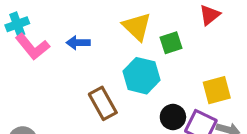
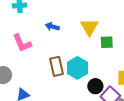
pink L-shape: (32, 47) -> (22, 43), moved
cyan hexagon: (141, 76) -> (77, 68), moved

